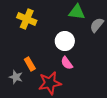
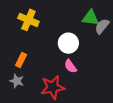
green triangle: (77, 12) -> (90, 18), moved
orange rectangle: (30, 64) -> (21, 60), moved, turned 56

